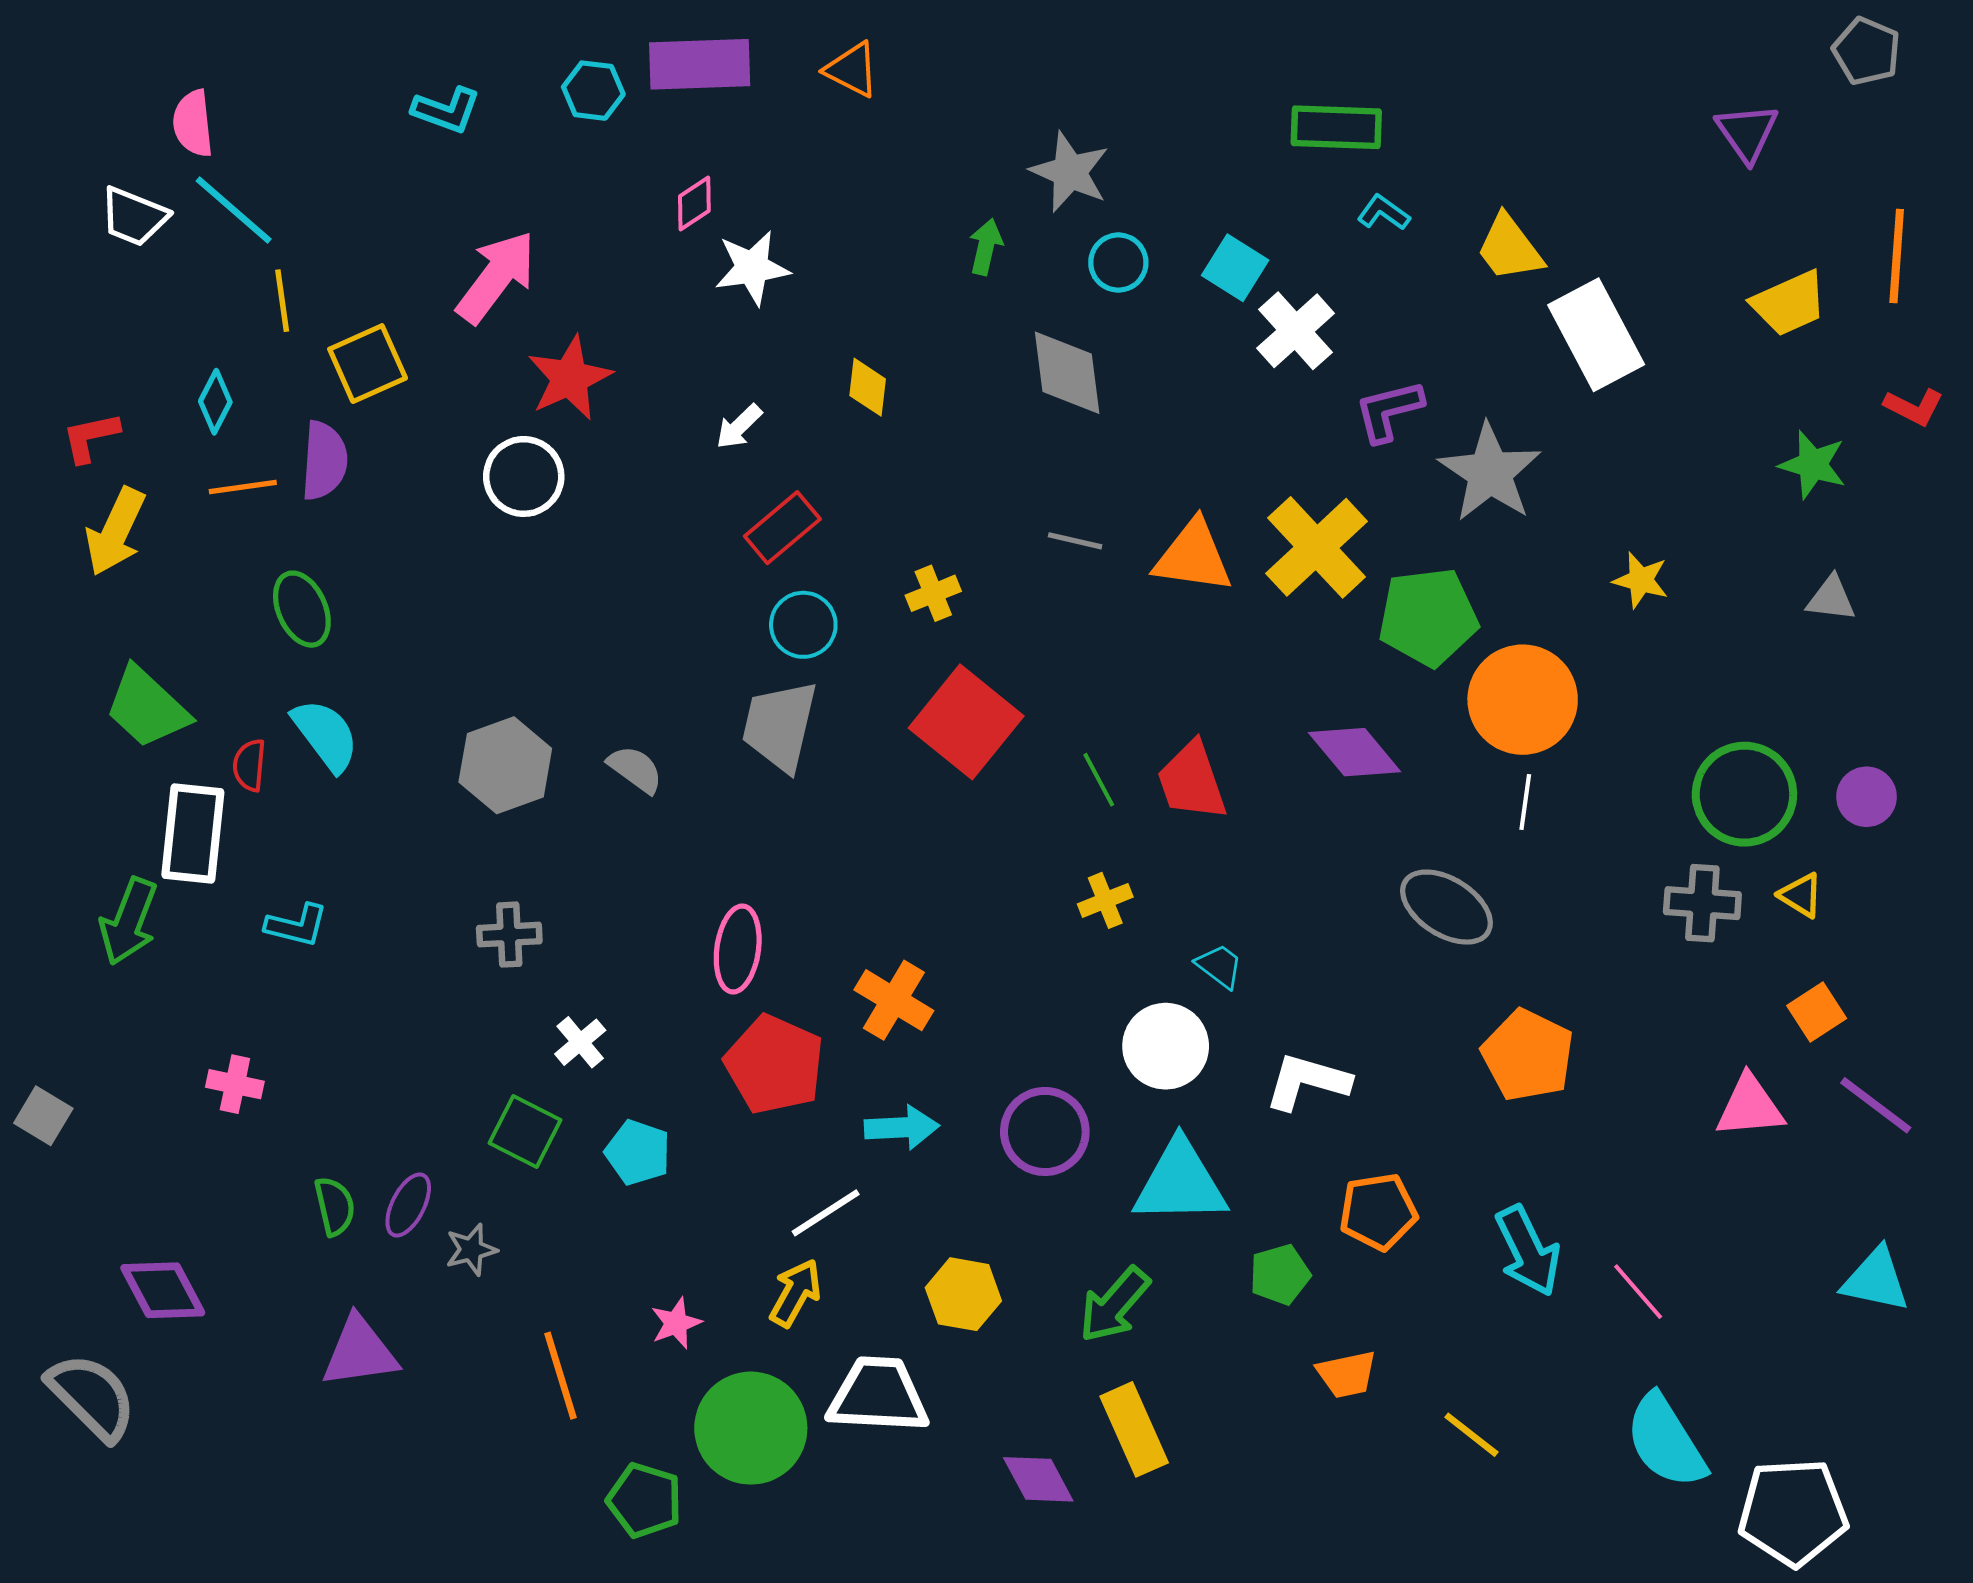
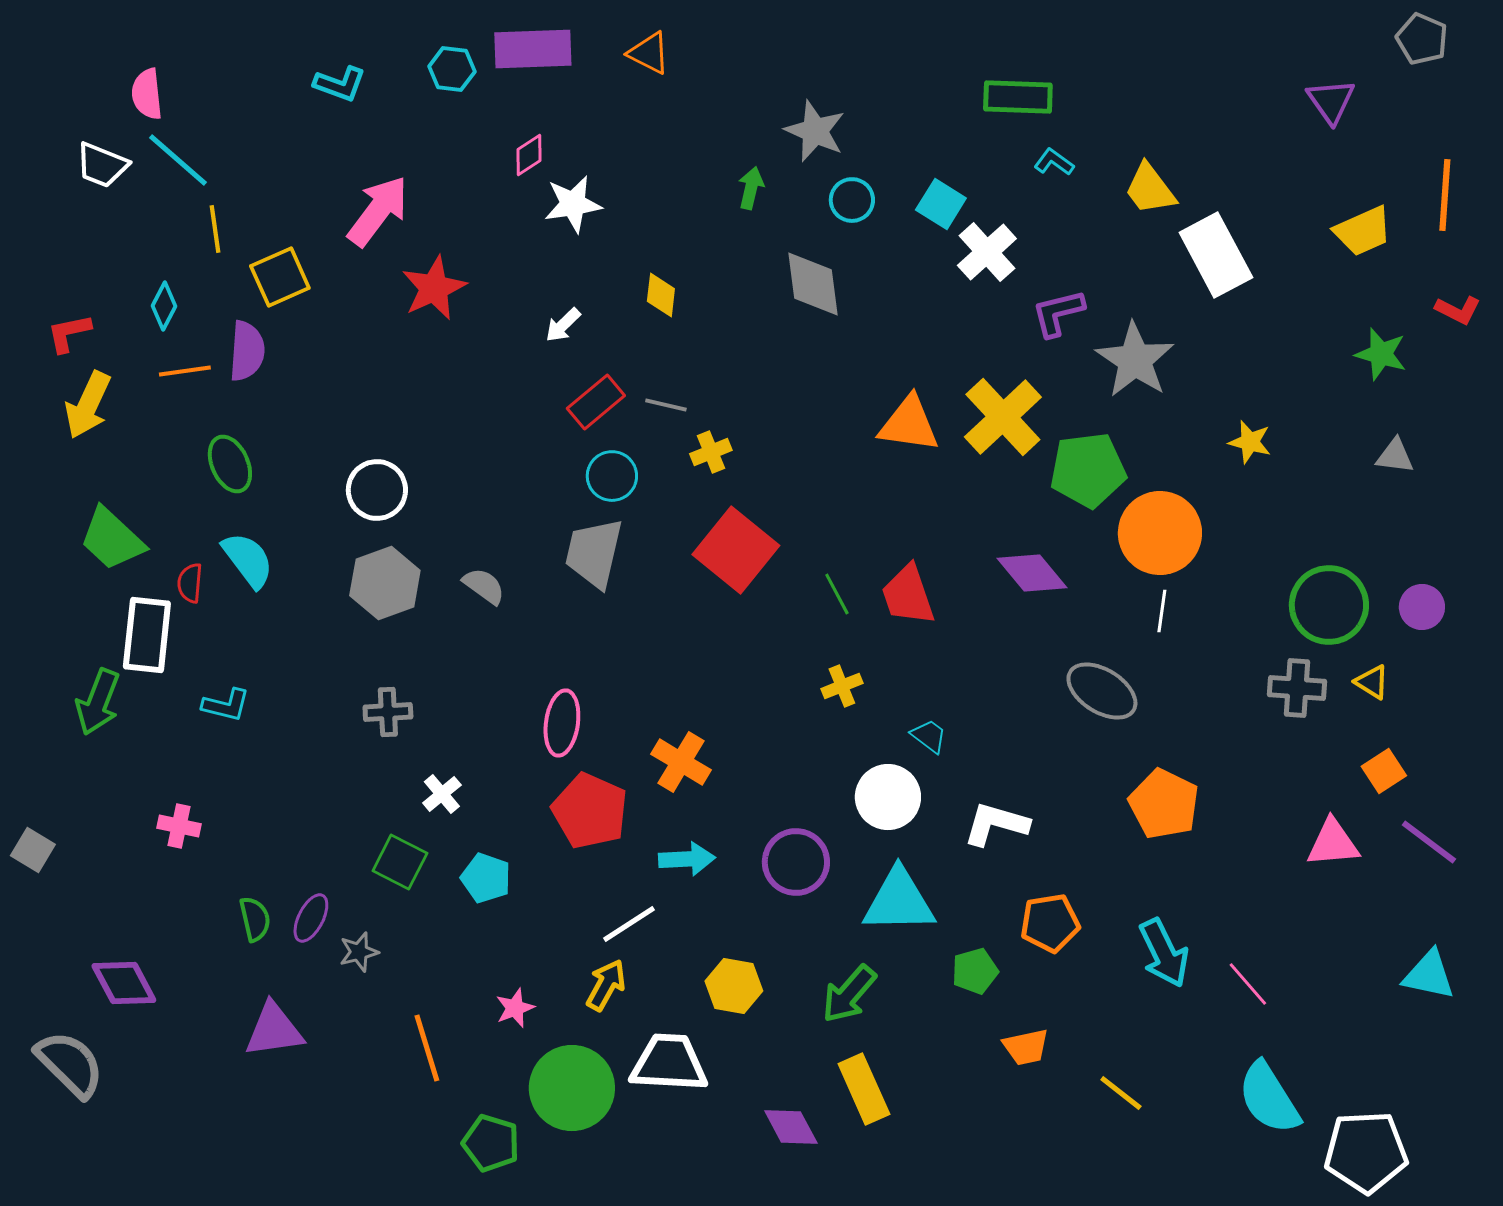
white circle: (524, 476) -> (377, 490), moved
gray line: (1075, 541) -> (666, 405), moved

